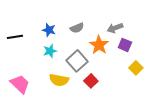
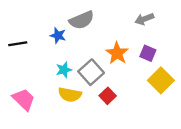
gray semicircle: (77, 28) -> (82, 20), moved, size x1.5
gray arrow: (115, 28) -> (144, 19), moved
cyan star: (50, 51) -> (64, 70), moved
yellow square: (136, 68) -> (161, 80), size x1.5

